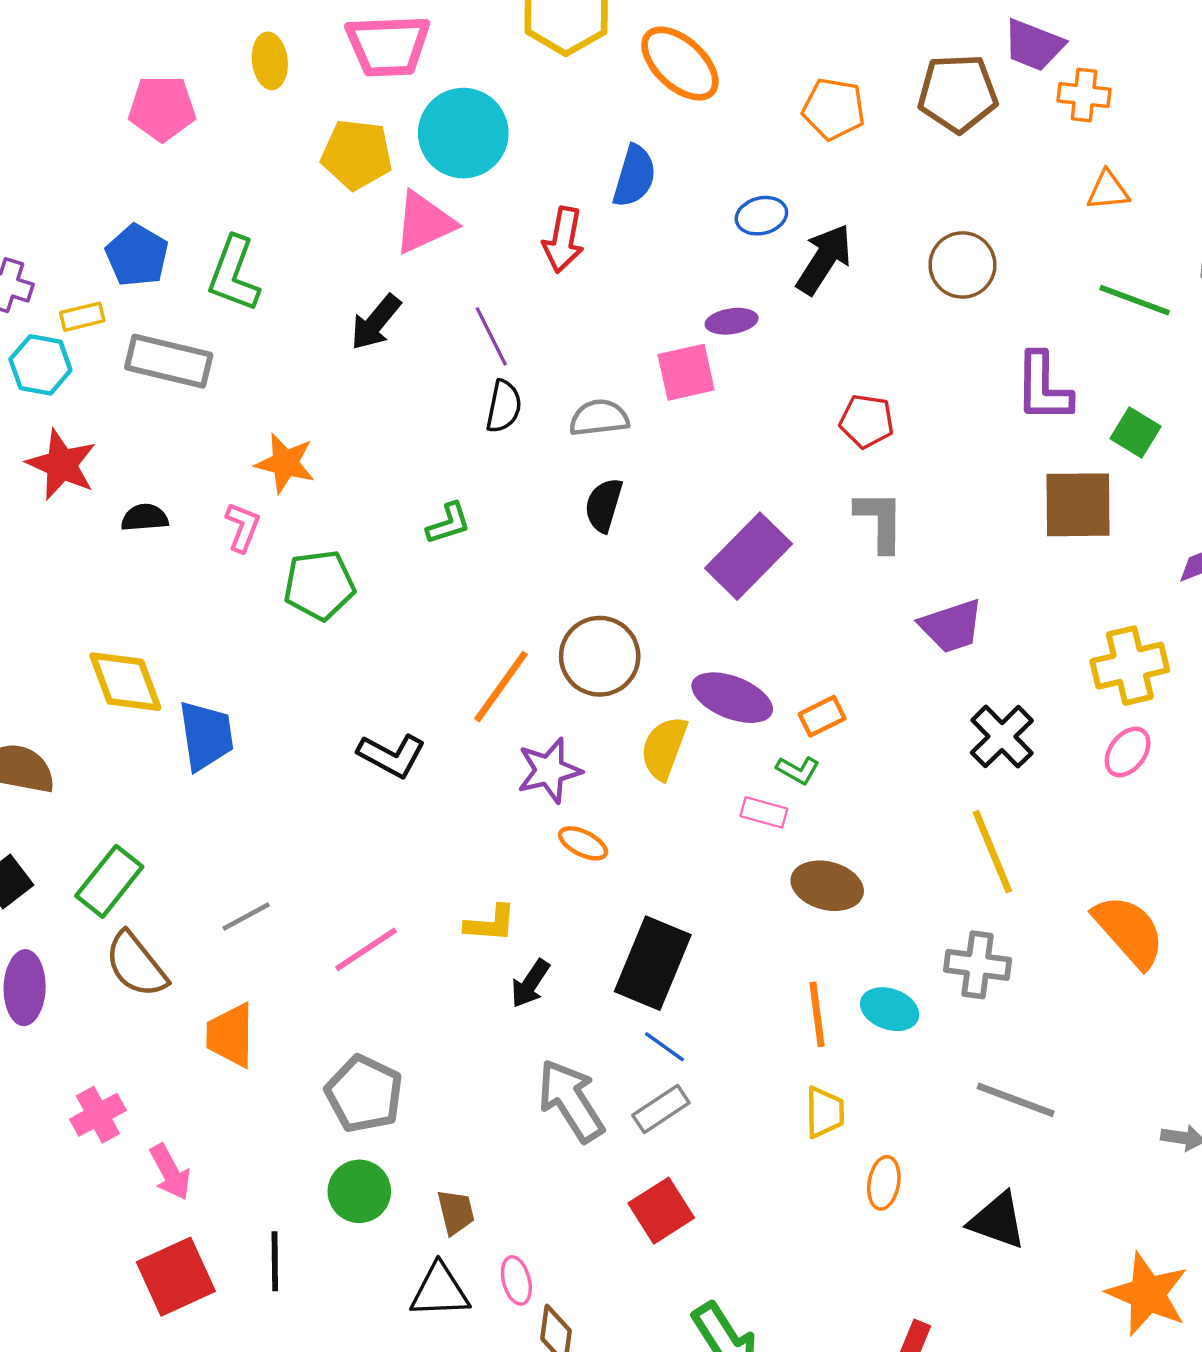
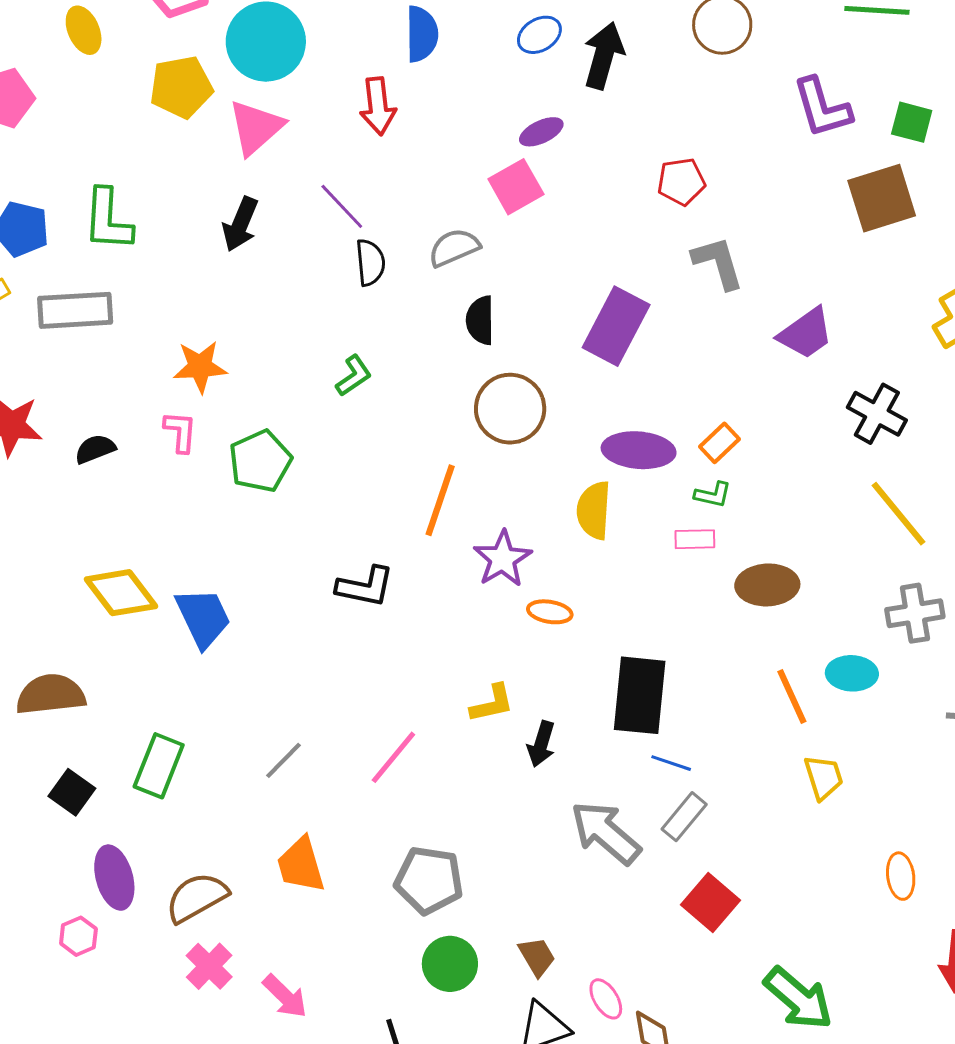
brown circle: (600, 656) -> (510, 409), moved
brown semicircle: (136, 965) -> (197, 897), moved, turned 116
orange ellipse: (884, 1183) -> (901, 876), moved

